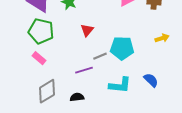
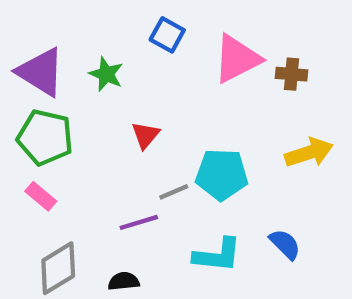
yellow arrow: (162, 38) -> (309, 153), size x1.5

